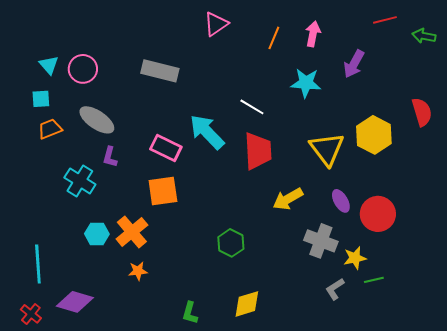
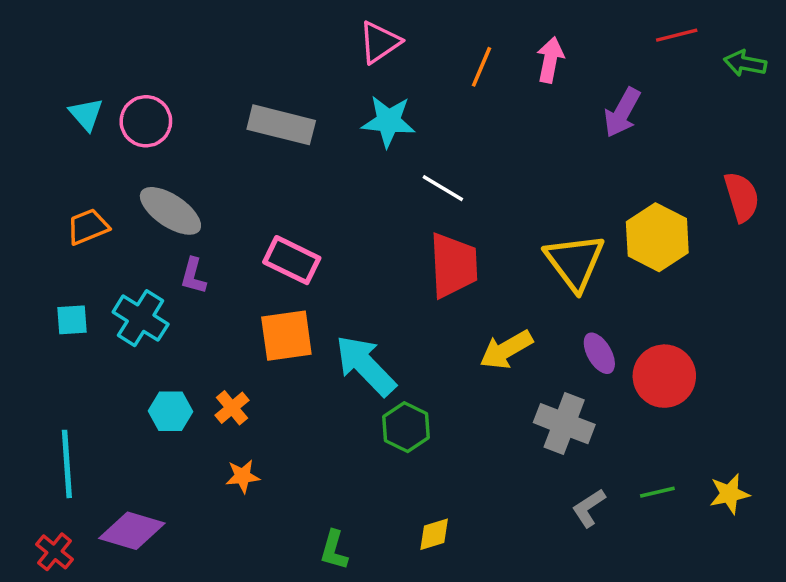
cyan star: (306, 83) -> (388, 121), moved
cyan square: (41, 99) -> (72, 320), moved
cyan arrow: (207, 132) -> (366, 366), moved
orange cross: (132, 232) -> (232, 408), size x0.6
yellow star: (355, 258) -> (729, 494), moved
yellow diamond: (247, 304) -> (434, 534), size x0.7

